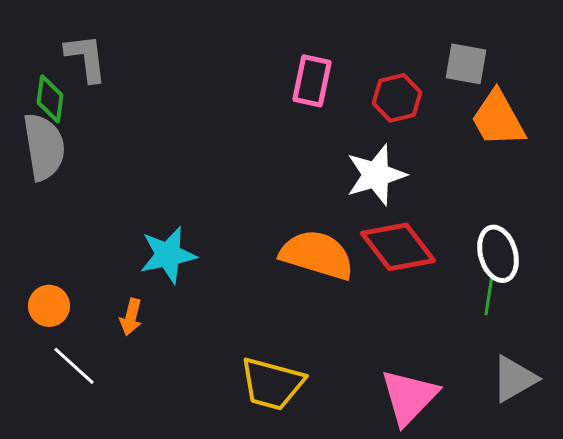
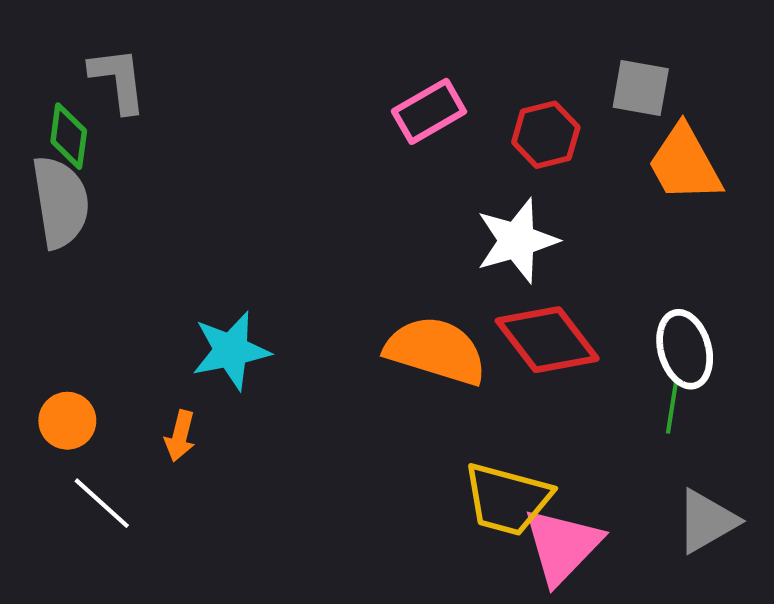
pink rectangle: (312, 81) -> (429, 111), turned 48
yellow trapezoid: (272, 384) -> (507, 499), moved

